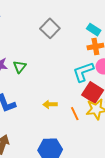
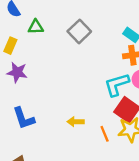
green triangle: (20, 67) -> (36, 27), moved, turned 48

